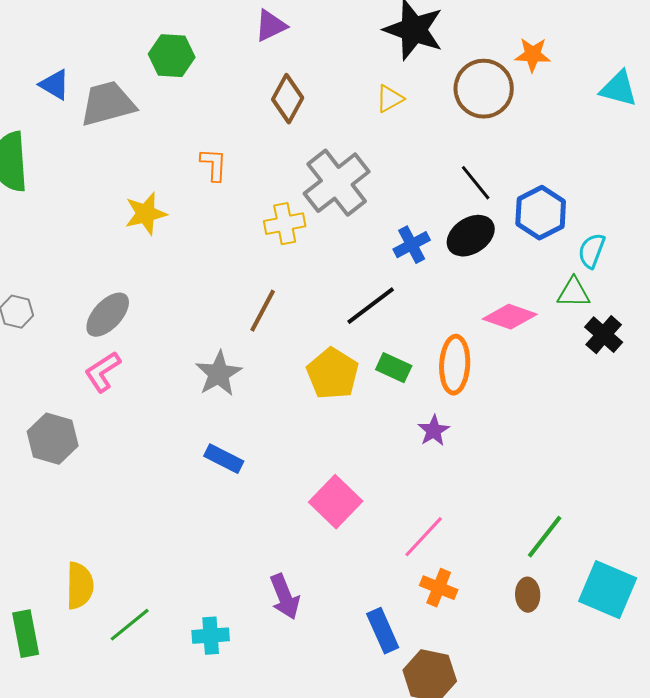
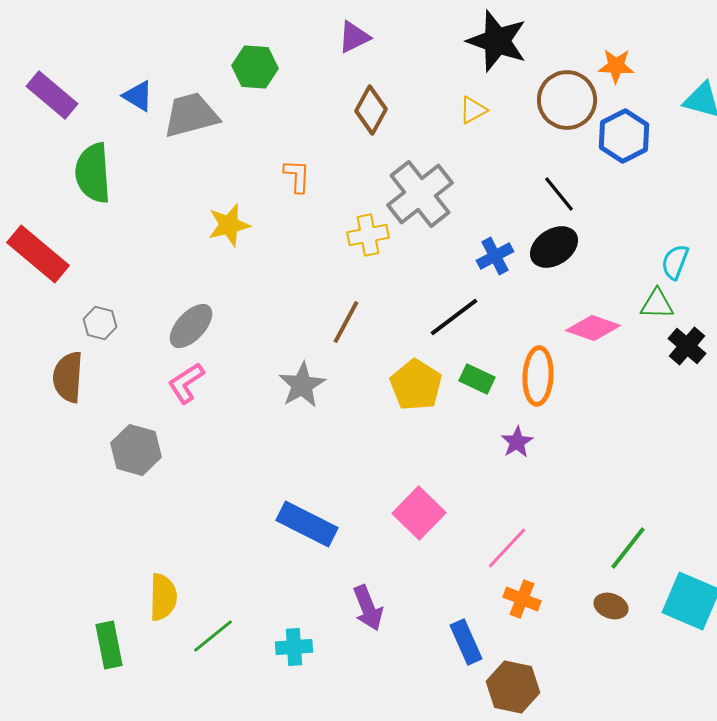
blue hexagon: (541, 213) -> (624, 136), moved
blue rectangle: (224, 459) -> (307, 524), moved, size x1.5
brown ellipse: (528, 595) -> (611, 606), turned -68

